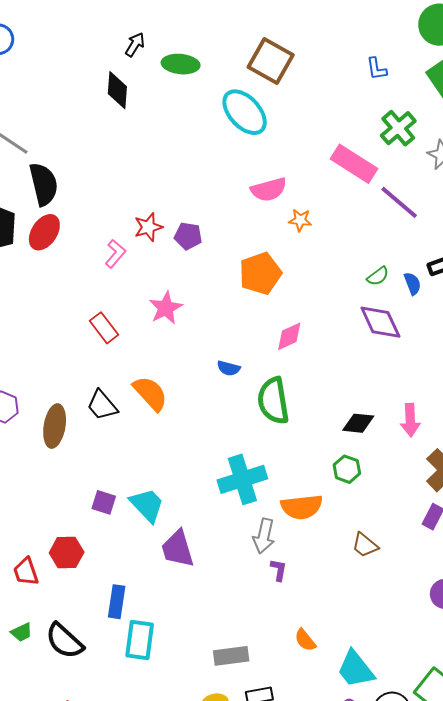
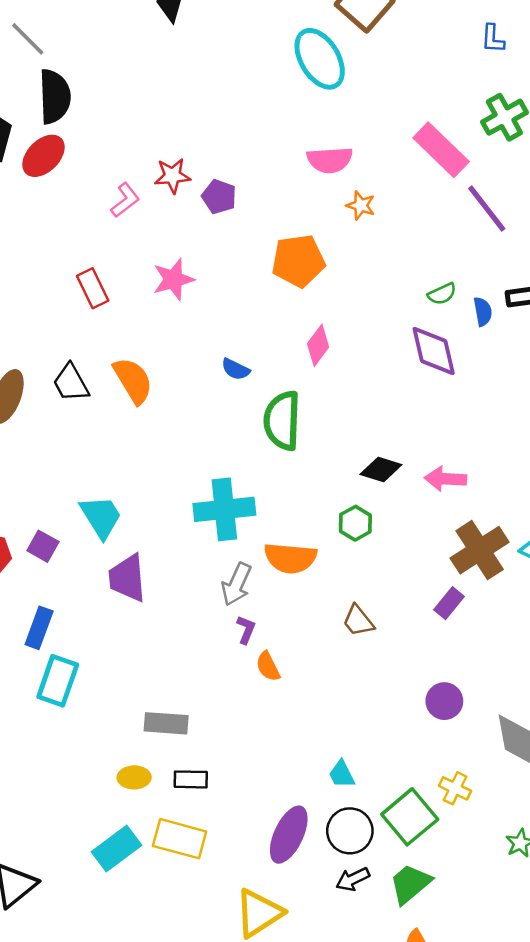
pink diamond: (289, 336) -> (318, 345), turned -40
pink arrow: (410, 420) -> (446, 479), turned 84
purple square: (104, 502) -> (43, 546), moved
orange semicircle: (305, 640) -> (268, 666), moved
cyan trapezoid: (356, 669) -> (342, 774), moved, size x0.6

